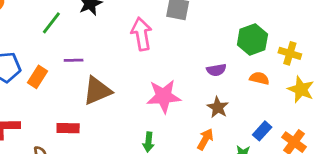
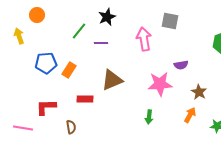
purple line: (74, 60) -> (101, 43), moved
purple semicircle: (216, 70) -> (181, 65), moved
red rectangle: (68, 128) -> (85, 99), moved

